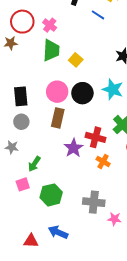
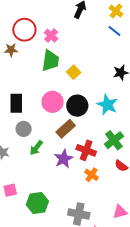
blue line: (98, 15) -> (115, 31), moved
brown rectangle: (58, 118) -> (66, 129), moved, turned 30
gray circle: (21, 122) -> (24, 129), moved
green arrow: (34, 164) -> (36, 148), moved

